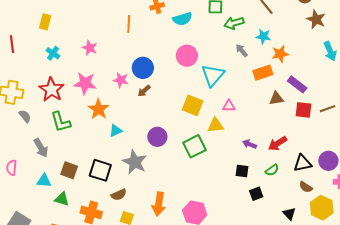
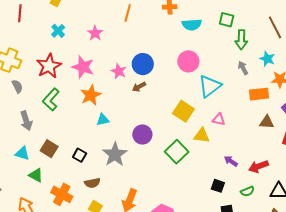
green arrow: (234, 23) -> (241, 40), turned -84
orange line: (129, 24) -> (128, 13), moved
green L-shape: (61, 122) -> (51, 99), turned 45
green square: (194, 146) -> (177, 152), turned -30
black square: (100, 170) -> (80, 155), size x0.6

